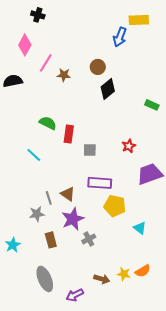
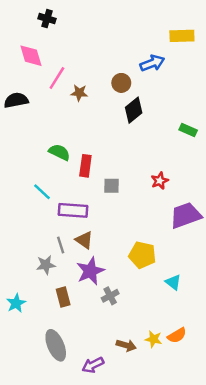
yellow rectangle: (139, 20) -> (182, 36), moved
blue arrow: (120, 37) -> (152, 63), moved, turned -132
pink diamond: (25, 45) -> (31, 56), turned -45
purple rectangle: (100, 183) -> (73, 210), moved

